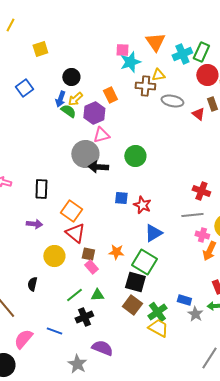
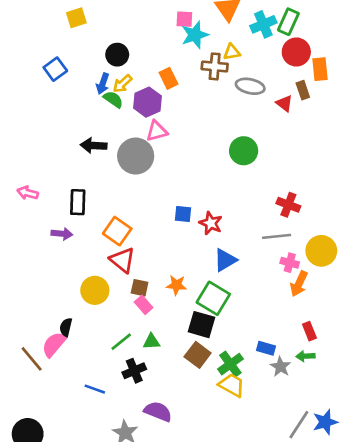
green circle: (135, 156) -> (244, 151), moved
black arrow: (98, 167) -> (93, 145), moved
purple arrow: (34, 224) -> (62, 234), moved
pink semicircle: (23, 339) -> (54, 344), moved

